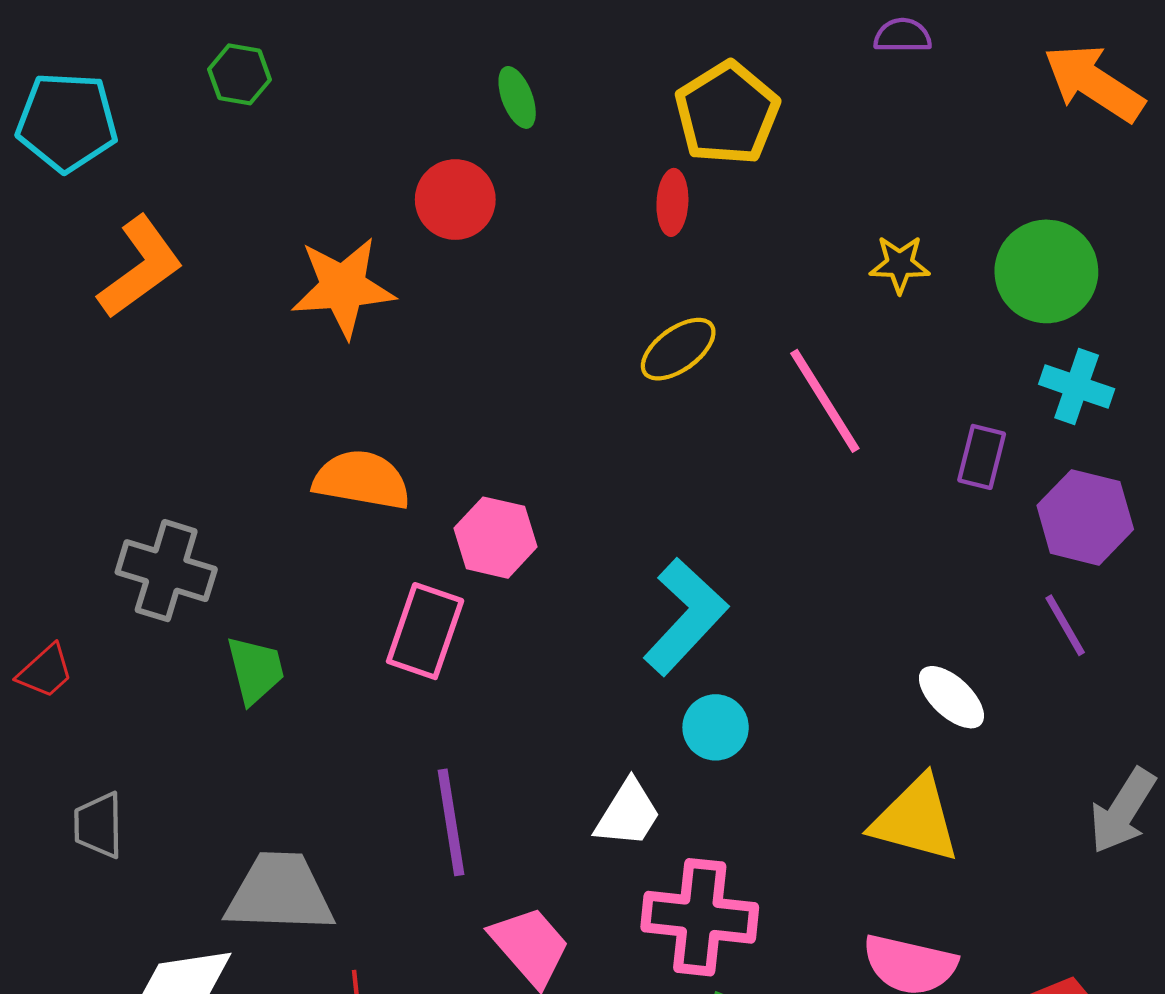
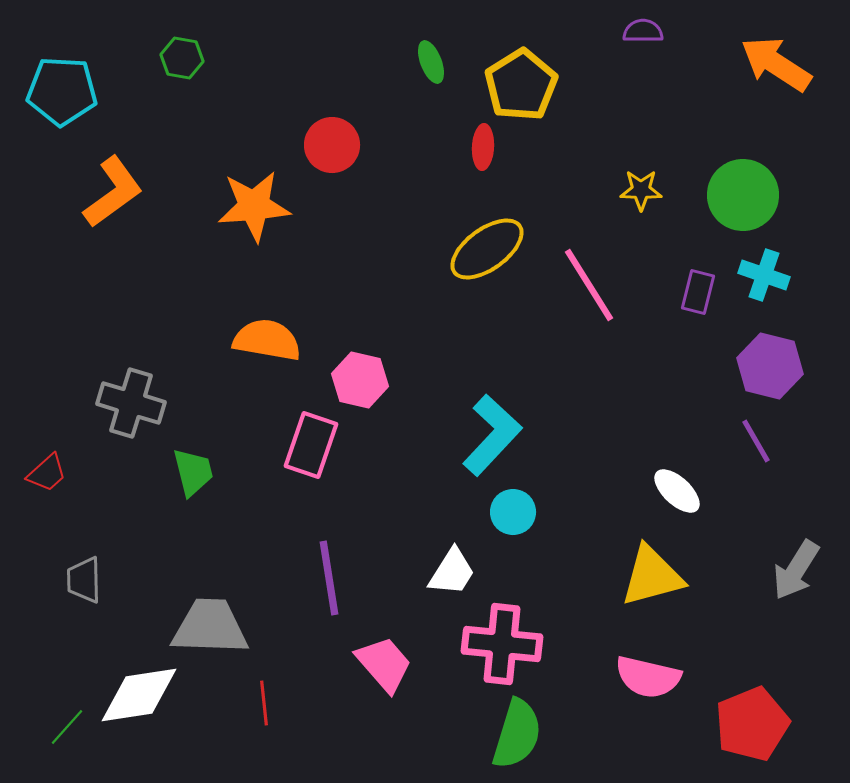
green ellipse: (517, 97) -> (431, 62), moved
yellow ellipse: (678, 349) -> (487, 249), size x1.4
purple rectangle: (982, 457) -> (698, 292), moved
yellow triangle: (915, 819) -> (652, 576), turned -30

